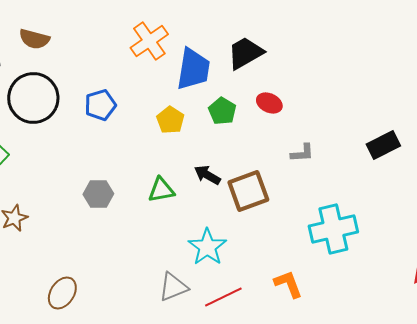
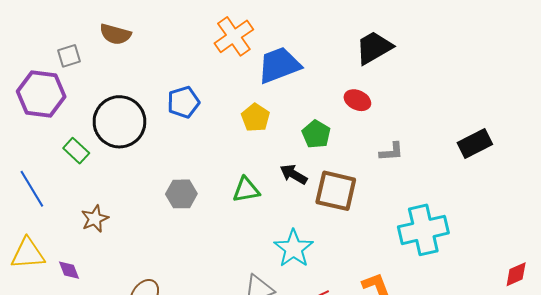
black trapezoid: (245, 53) -> (374, 48), moved
blue trapezoid: (193, 69) -> (279, 65), turned -120
black circle: (33, 98) -> (119, 122), moved
green pentagon: (222, 111) -> (316, 134), moved
brown square: (248, 191) -> (336, 191), turned 33

